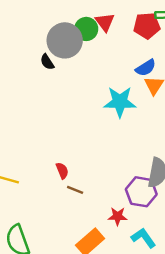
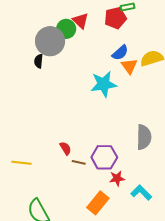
black semicircle: (47, 62) -> (39, 61), turned 48
purple hexagon: (141, 192) -> (104, 157), moved

